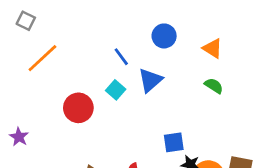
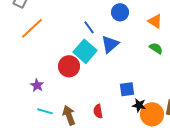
cyan square: (116, 90) -> (85, 51), size x1.6
red circle: (78, 108) -> (69, 66), moved
purple star: (19, 137) -> (37, 85), moved

